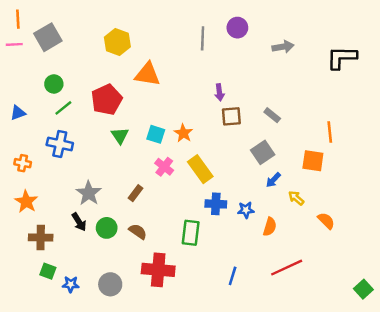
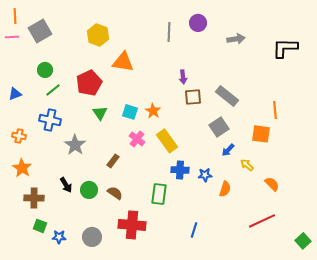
gray rectangle: (272, 115) -> (227, 96), size x1.6
gray star: (89, 193) -> (75, 145), moved
red line: (287, 268) -> (262, 221), moved

